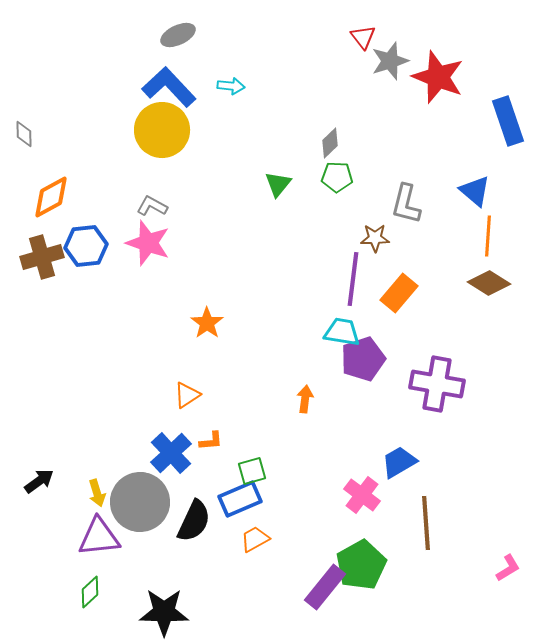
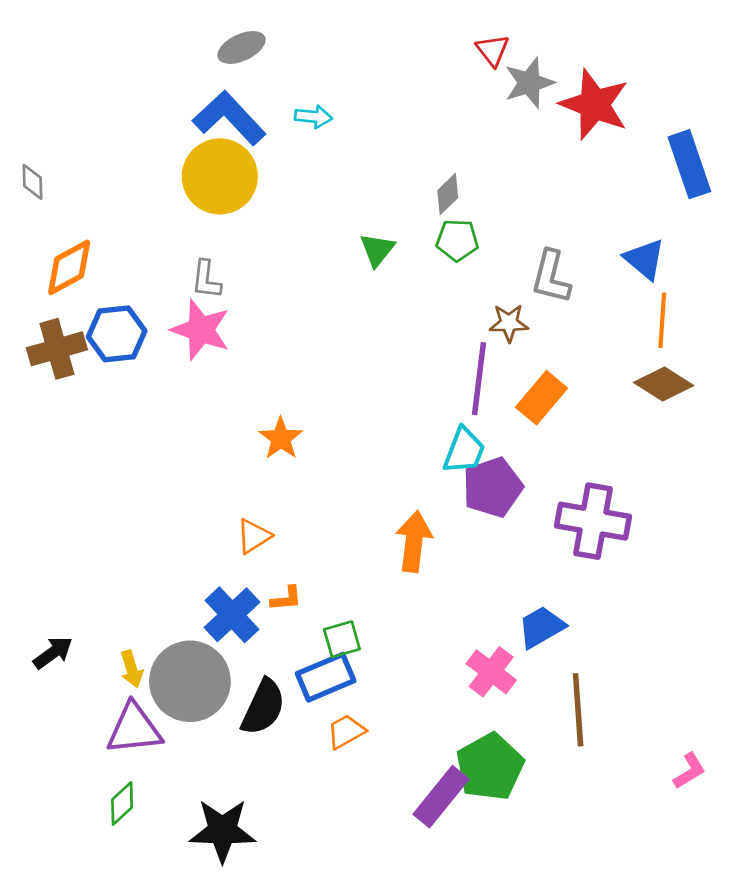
gray L-shape: (152, 206) -> (206, 280), turned -112
cyan trapezoid: (342, 332) -> (464, 451), turned 102
orange arrow: (305, 399) -> (414, 542), size x1.6

